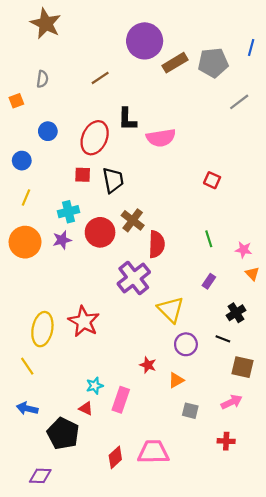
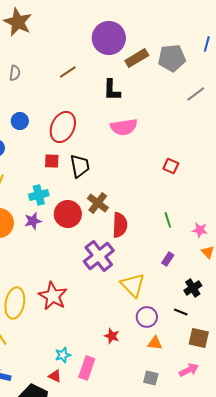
black L-shape: (127, 119) -> (112, 90), moved
orange triangle: (176, 380) -> (155, 343), moved, turned 35

